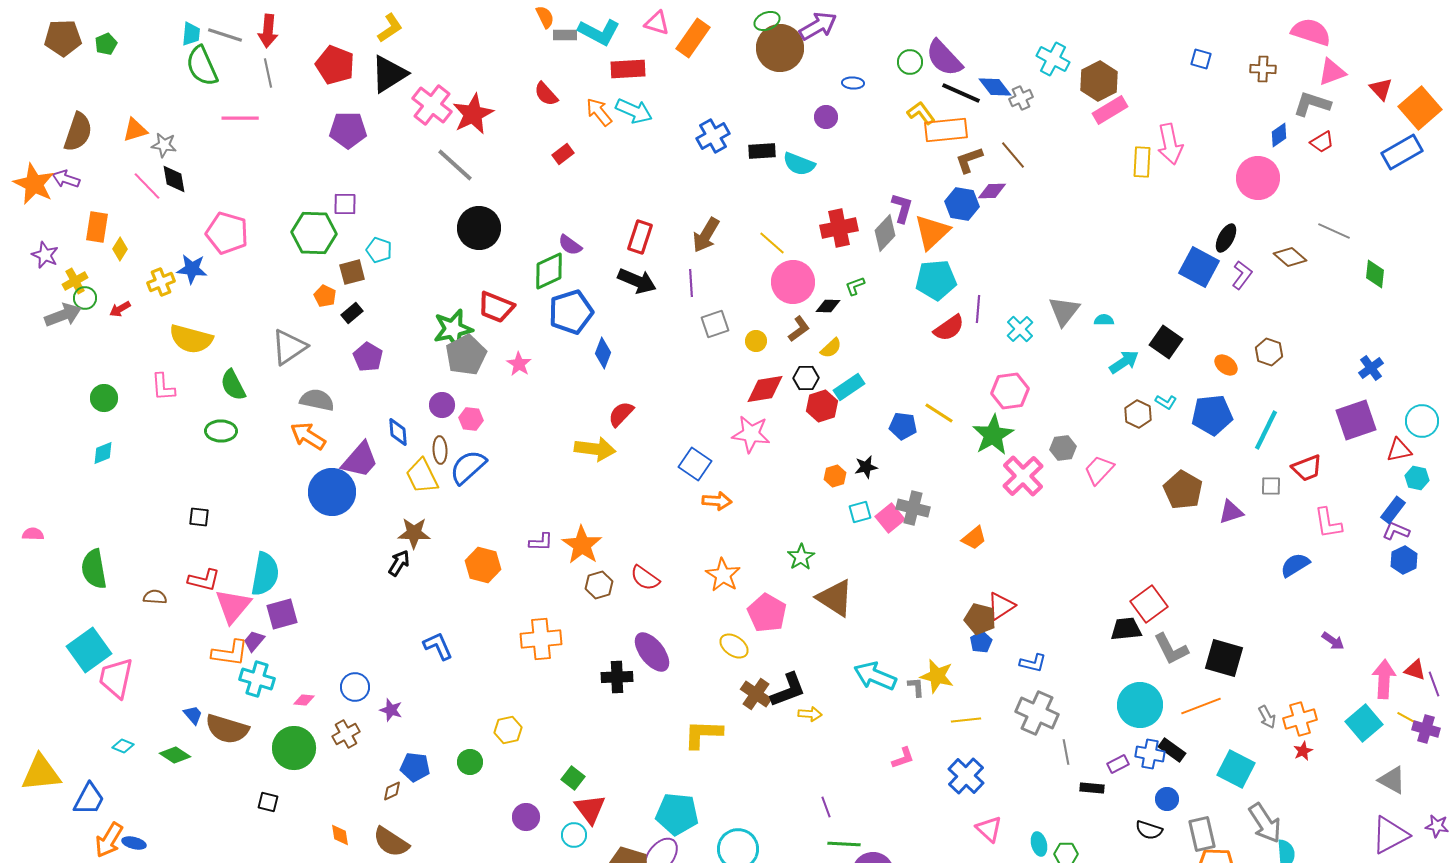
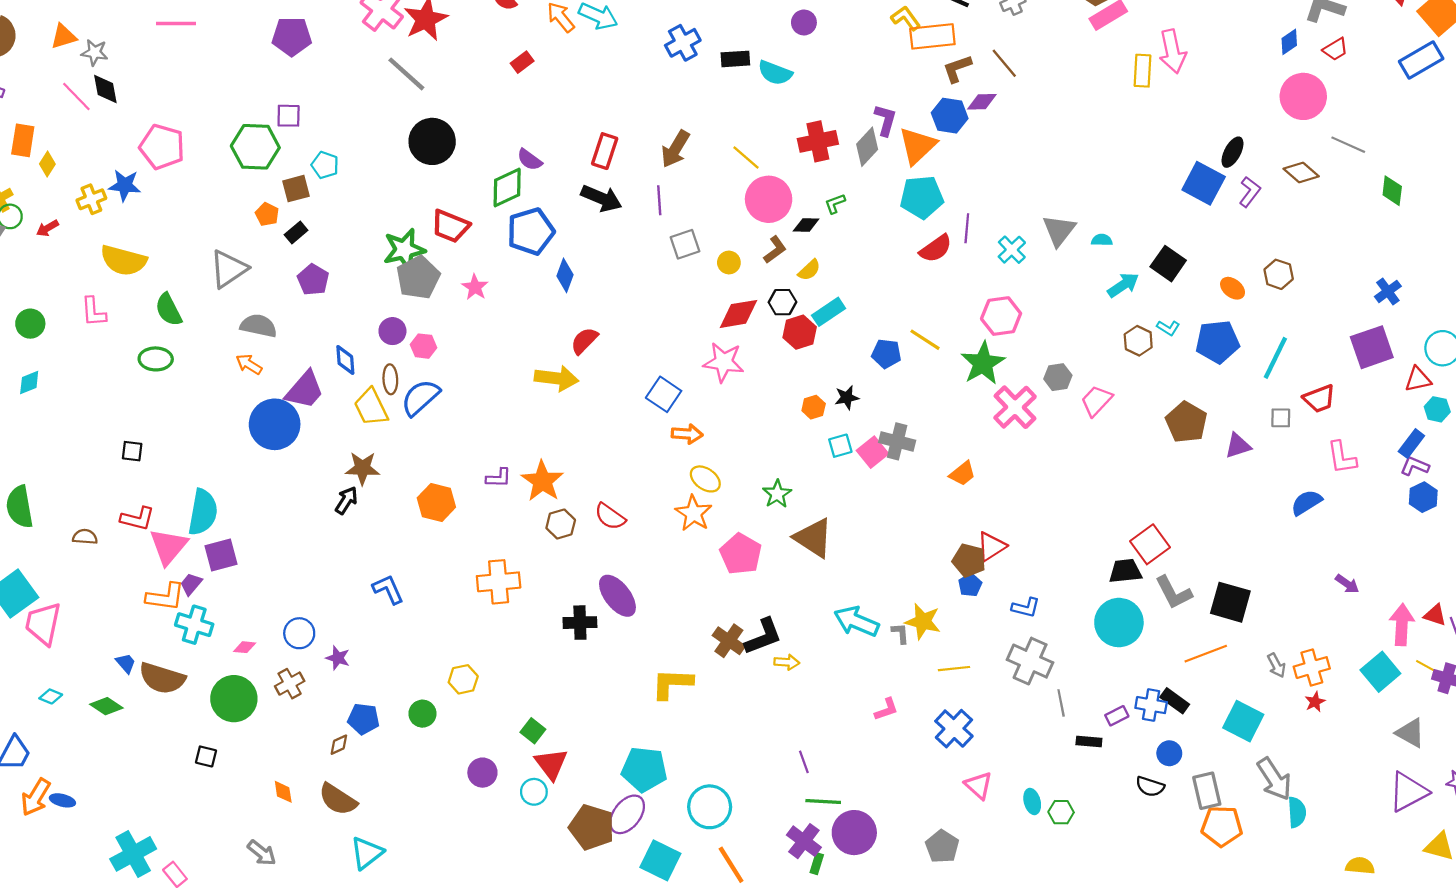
pink circle: (1258, 178) -> (1303, 96), moved
orange arrow: (308, 436) -> (249, 364), size x0.7
yellow ellipse: (734, 646) -> (705, 479), moved
cyan circle: (1140, 705) -> (1119, 623), moved

